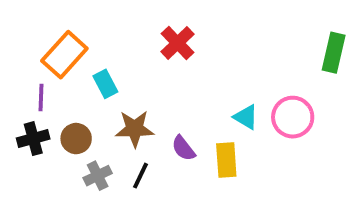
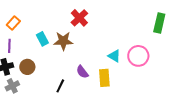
orange rectangle: (64, 55) -> (13, 23), moved, size x0.6
brown star: (135, 129) -> (63, 41), moved
gray cross: (98, 176) -> (12, 86), moved

